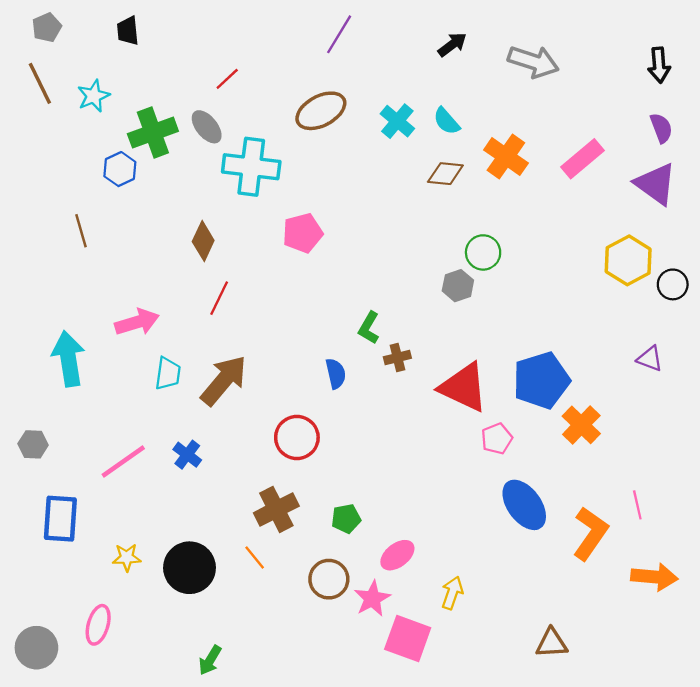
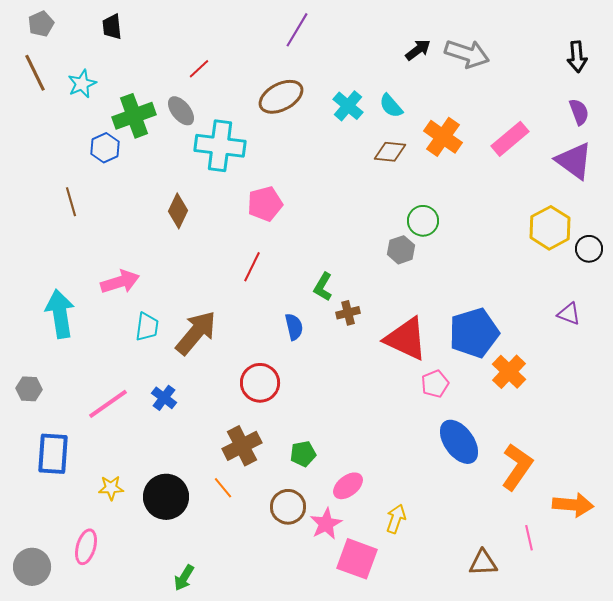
black arrow: (452, 45) -> (418, 50), moved
red line: (219, 298) -> (252, 267), moved
pink line: (637, 505) -> (529, 538), moved

